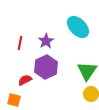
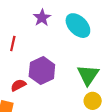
purple star: (46, 41) -> (42, 18), moved

